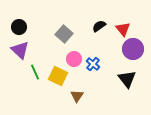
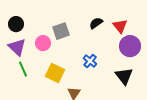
gray square: (64, 34) -> (61, 31), turned 30
pink circle: (74, 59) -> (43, 43), moved
green line: (35, 72) -> (23, 69), moved

